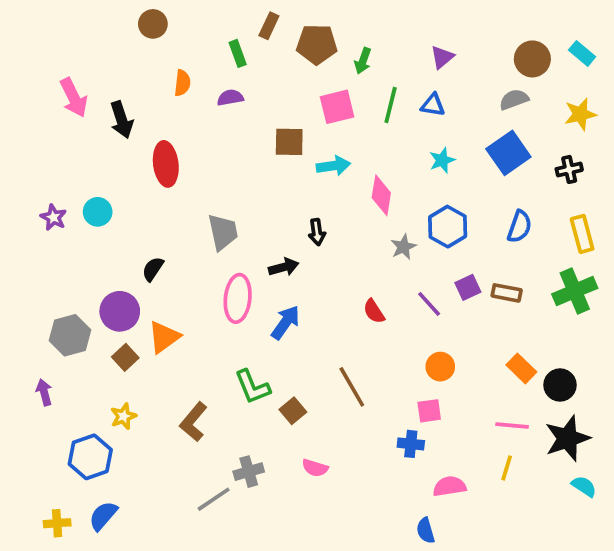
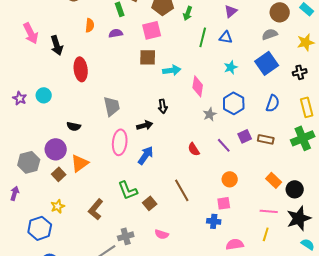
pink square: (337, 107) -> (152, 30), moved
black semicircle: (153, 269) -> (74, 126), turned -112
purple arrow: (44, 392) -> (15, 193), turned 32

